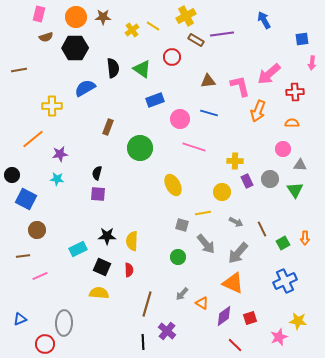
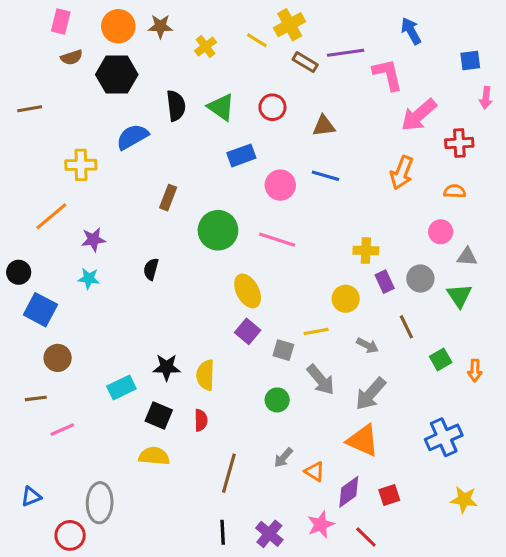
yellow line: (153, 26) -> (257, 40), moved
red circle: (172, 57) -> (272, 107), moved
pink L-shape: (240, 86) -> (388, 75), moved
pink line: (194, 147) -> (277, 240), moved
yellow ellipse: (173, 185) -> (248, 291), moved
purple square: (98, 194) -> (248, 331), moved, turned 35
brown line: (262, 229) -> (406, 327), moved
green square: (283, 243) -> (441, 359), moved
purple cross: (167, 331) -> (269, 534), moved
pink star: (279, 337) -> (321, 525), moved

